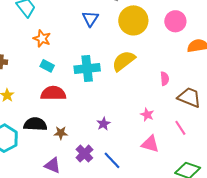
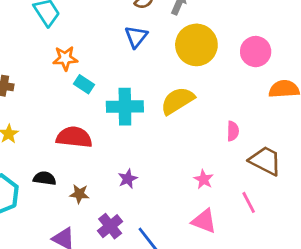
orange star: (42, 38) -> (65, 58), turned -30
cyan rectangle: (47, 66) -> (84, 84), moved
black semicircle: (35, 124) -> (45, 178), size x0.7
purple star: (103, 124) -> (128, 179), moved

